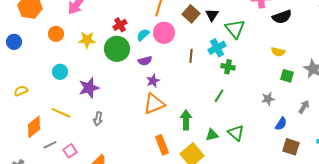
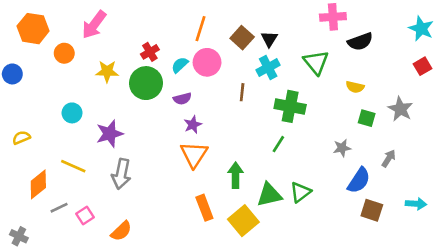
green triangle: (235, 29) -> (316, 62), moved
orange circle: (56, 34) -> (64, 53), moved
cyan cross: (217, 48) -> (268, 67), moved
green cross: (228, 67) -> (290, 106), size x1.6
orange triangle: (154, 104) -> (194, 154), turned -35
gray arrow: (98, 119) -> (121, 174), size x1.6
blue semicircle: (281, 124) -> (359, 180), size x1.5
green triangle: (236, 133) -> (300, 192), turned 42
green triangle: (212, 135) -> (269, 195), size x1.5

